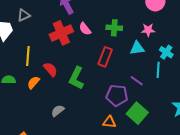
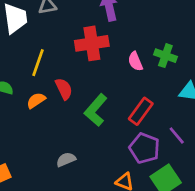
pink semicircle: (85, 29) -> (135, 61), moved
red rectangle: (105, 57) -> (141, 111), moved
gray semicircle: (58, 111) -> (66, 159), moved

